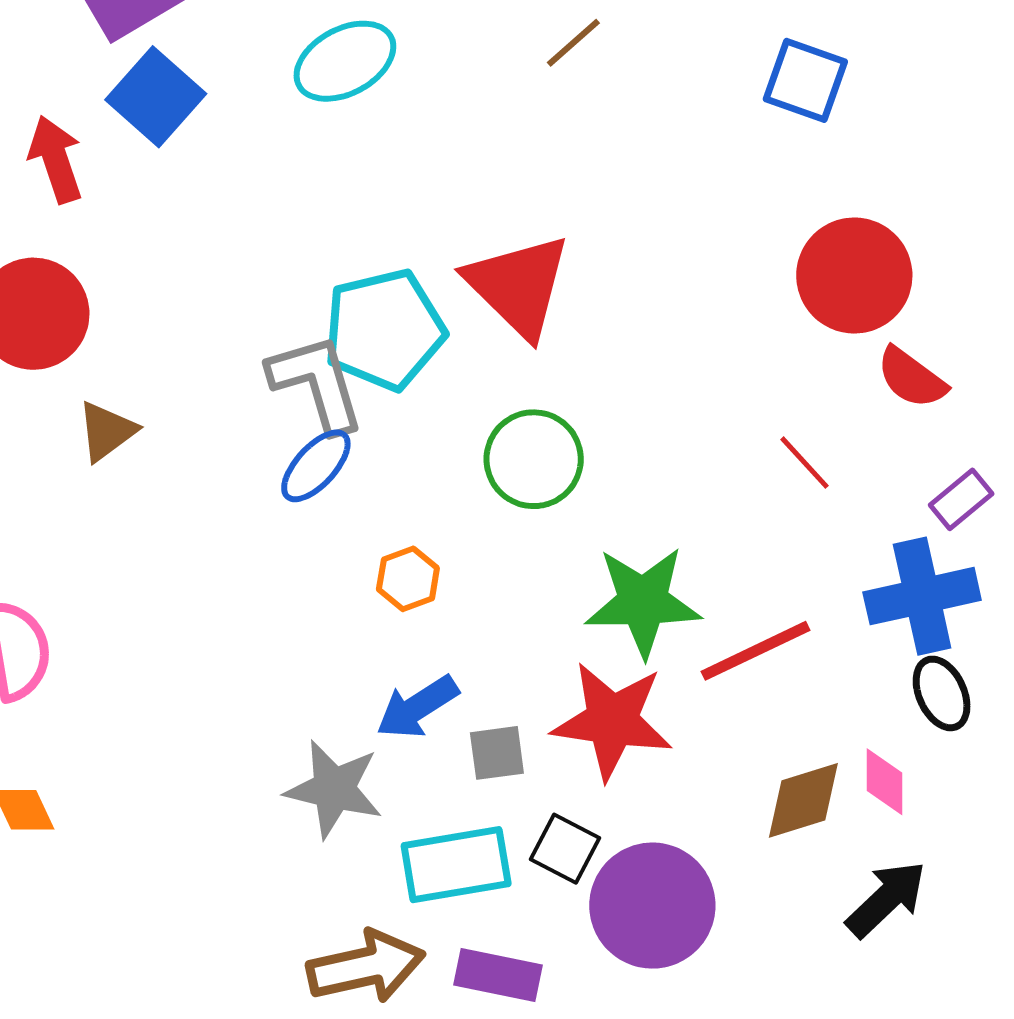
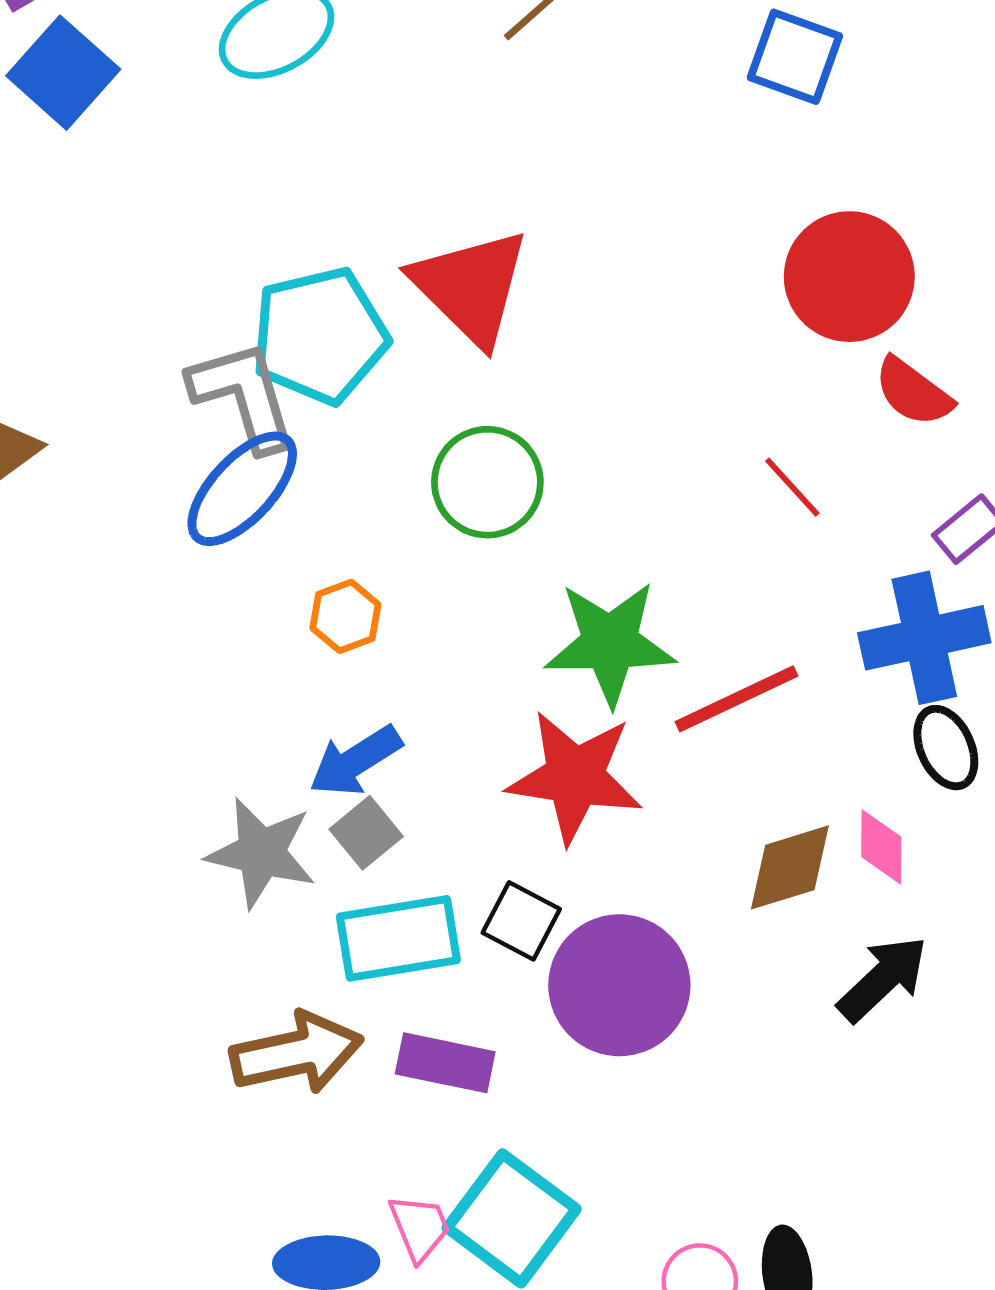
blue ellipse: (316, 466) -> (242, 489), size x1.4
gray square: (497, 753) -> (366, 833), moved, turned -32

